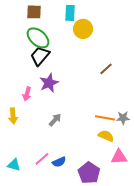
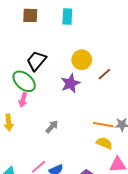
yellow circle: (83, 29) -> (82, 60), moved
green ellipse: (38, 38) -> (24, 81), moved
purple star: (49, 83) -> (70, 83), moved

